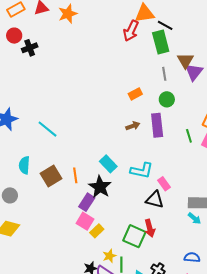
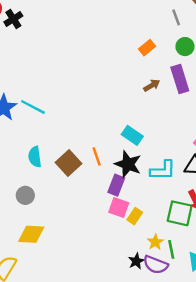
cyan line: (48, 129) -> (33, 107), moved
cyan L-shape: (142, 171) -> (163, 170), moved

